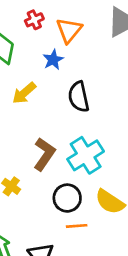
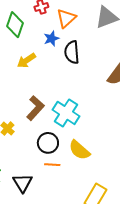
black semicircle: (79, 97) -> (72, 52), moved
cyan cross: (86, 155) -> (66, 113), turned -32

